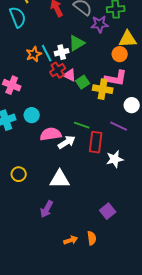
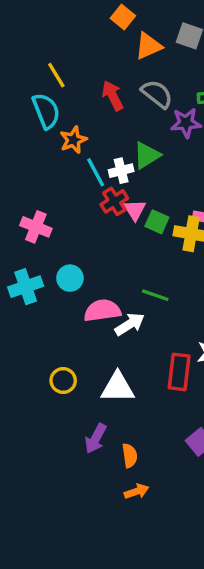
orange star: (34, 54) -> (73, 140), moved
pink triangle: (70, 75) -> (135, 210), turned 32
green square: (83, 82) -> (157, 222), turned -32
red rectangle: (96, 142) -> (179, 372), moved
yellow circle: (19, 174) -> (63, 380), moved
orange semicircle: (92, 238) -> (130, 456), moved

